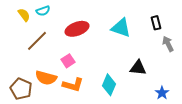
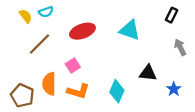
black rectangle: (156, 23) -> (172, 15), moved, turned 40
orange semicircle: (46, 78) -> (49, 84), turned 75
blue star: (162, 93) -> (174, 89), moved

